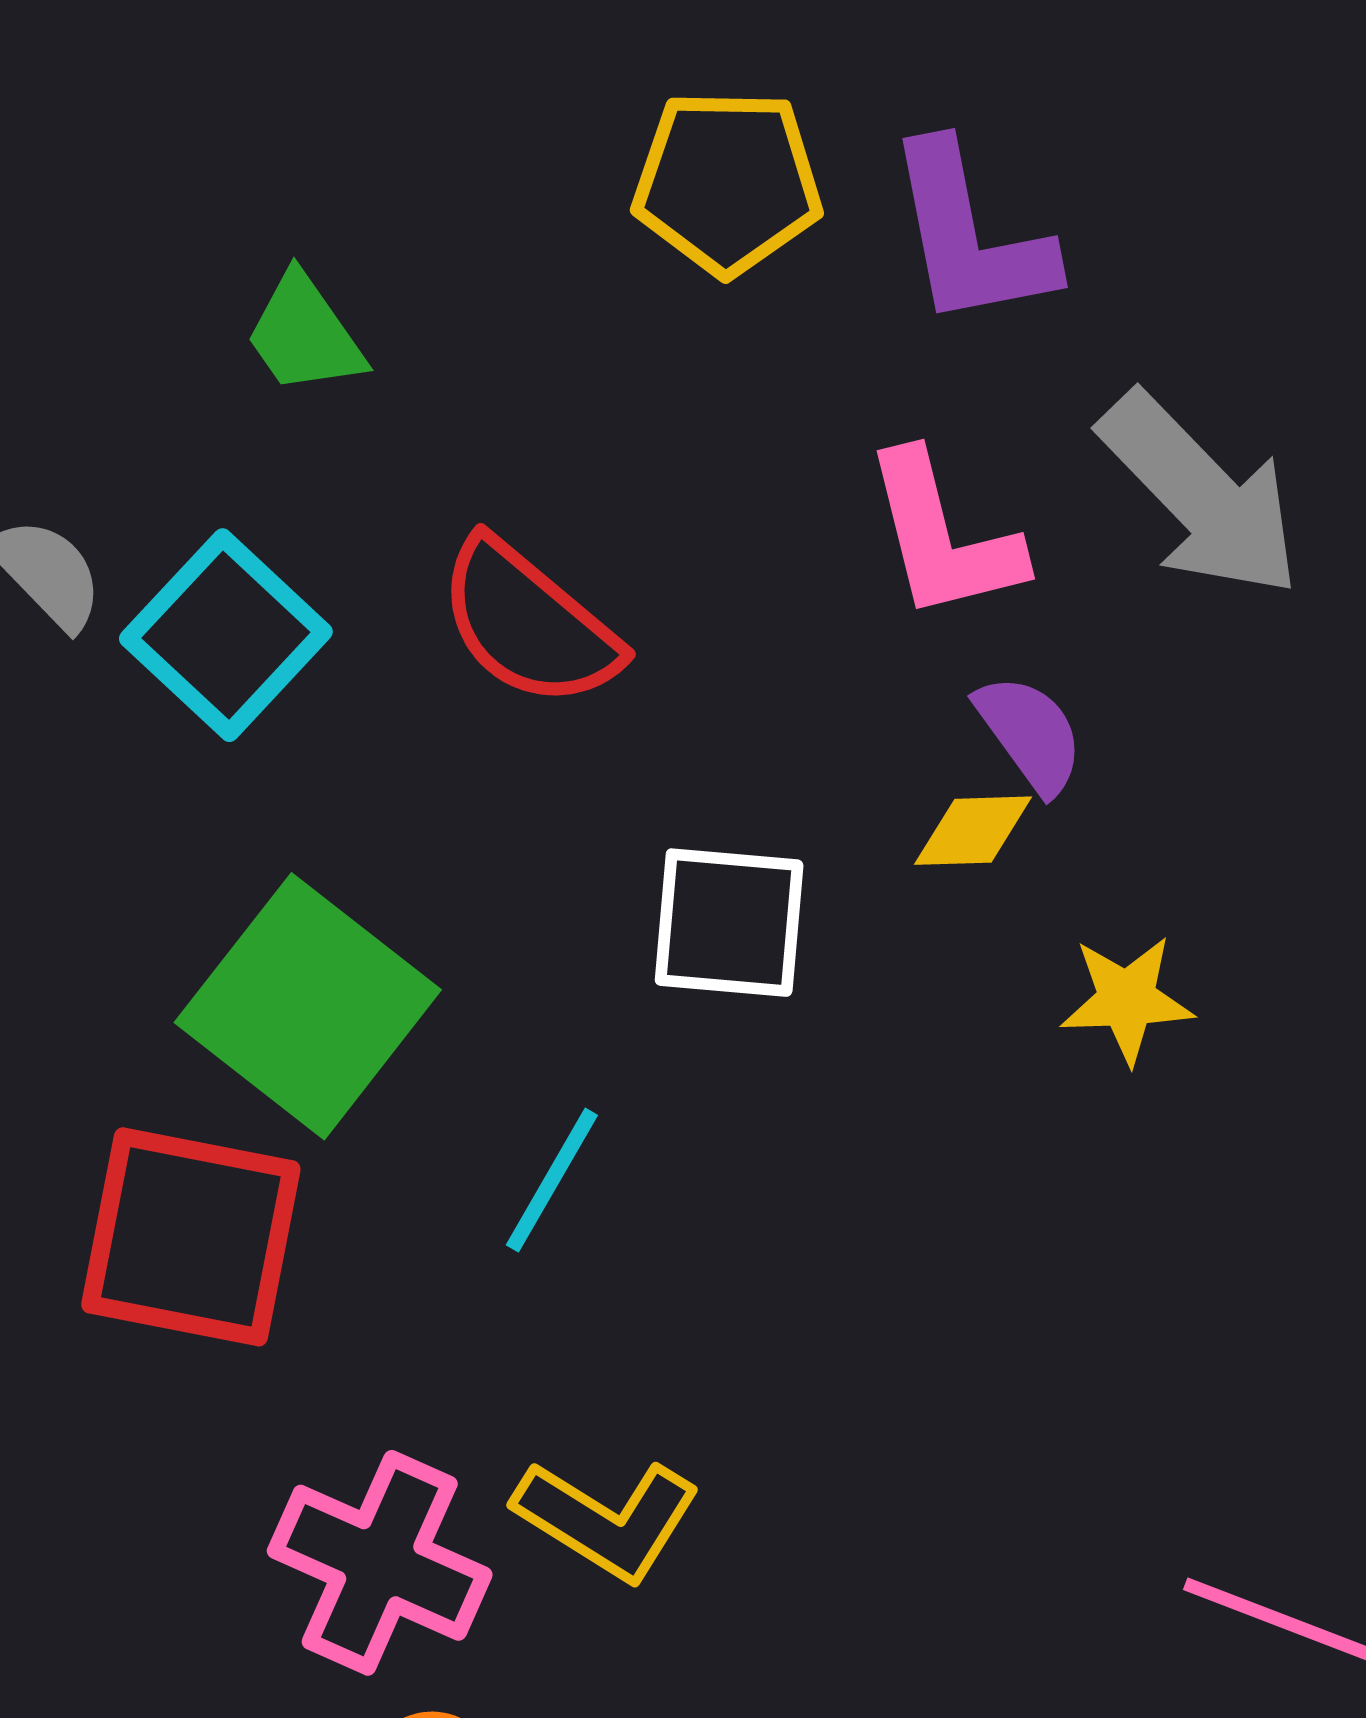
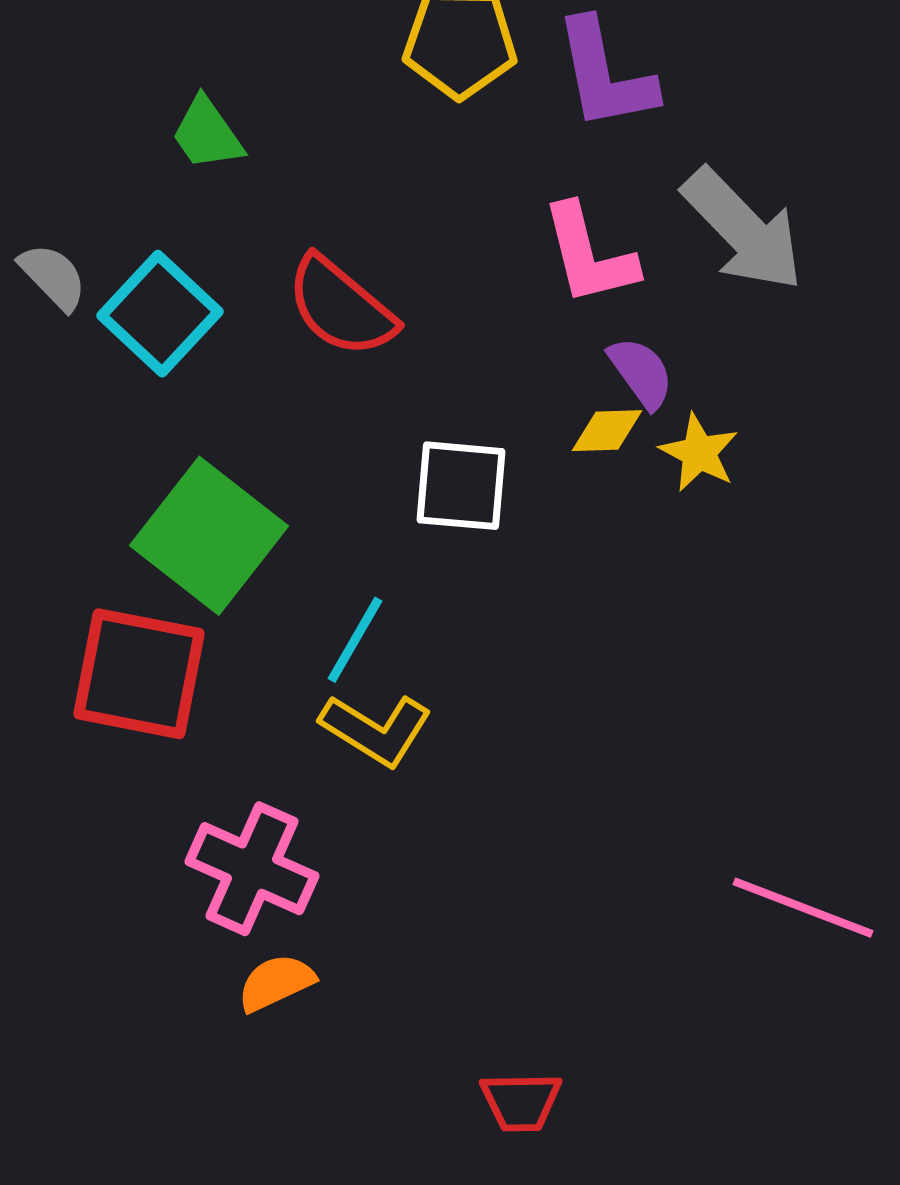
yellow star: (1127, 999) -> (699, 453), moved, turned 30
yellow L-shape: (607, 1519) -> (376, 730), moved

